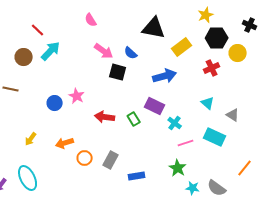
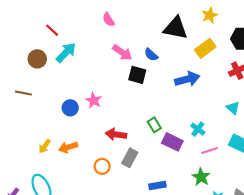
yellow star: (206, 15) -> (210, 15), moved
purple rectangle: (155, 106) -> (172, 142), moved
red arrow: (105, 117) -> (116, 134), moved
orange arrow: (65, 143) -> (68, 147), moved
gray rectangle: (111, 160) -> (130, 158), moved

